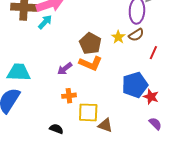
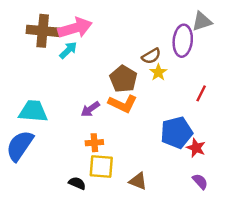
brown semicircle: (136, 35) -> (151, 56), moved
yellow square: (88, 112) -> (101, 166), moved

